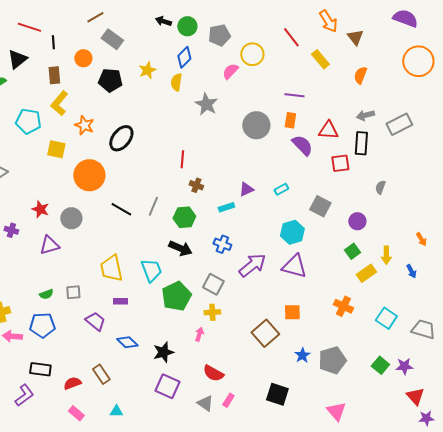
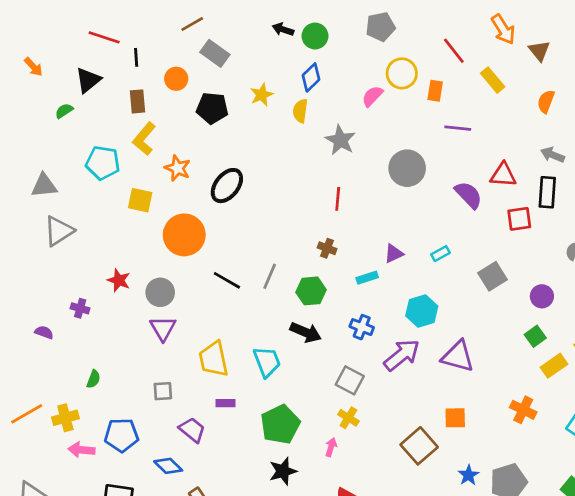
gray pentagon: (219, 35) -> (380, 27), moved
gray arrow: (365, 115) -> (553, 155), turned 36
orange rectangle: (290, 120) -> (435, 91), moved
red line: (182, 159) -> (338, 199), moved
gray square: (320, 206) -> (493, 276), turned 30
cyan hexagon: (292, 232) -> (422, 311), moved
purple triangle: (49, 245) -> (163, 328), moved, turned -45
green semicircle: (46, 294) -> (93, 379), moved, turned -48
green pentagon: (176, 296) -> (280, 424), moved
yellow cross: (212, 312) -> (348, 418), turned 35
blue diamond: (127, 342) -> (168, 466), moved

